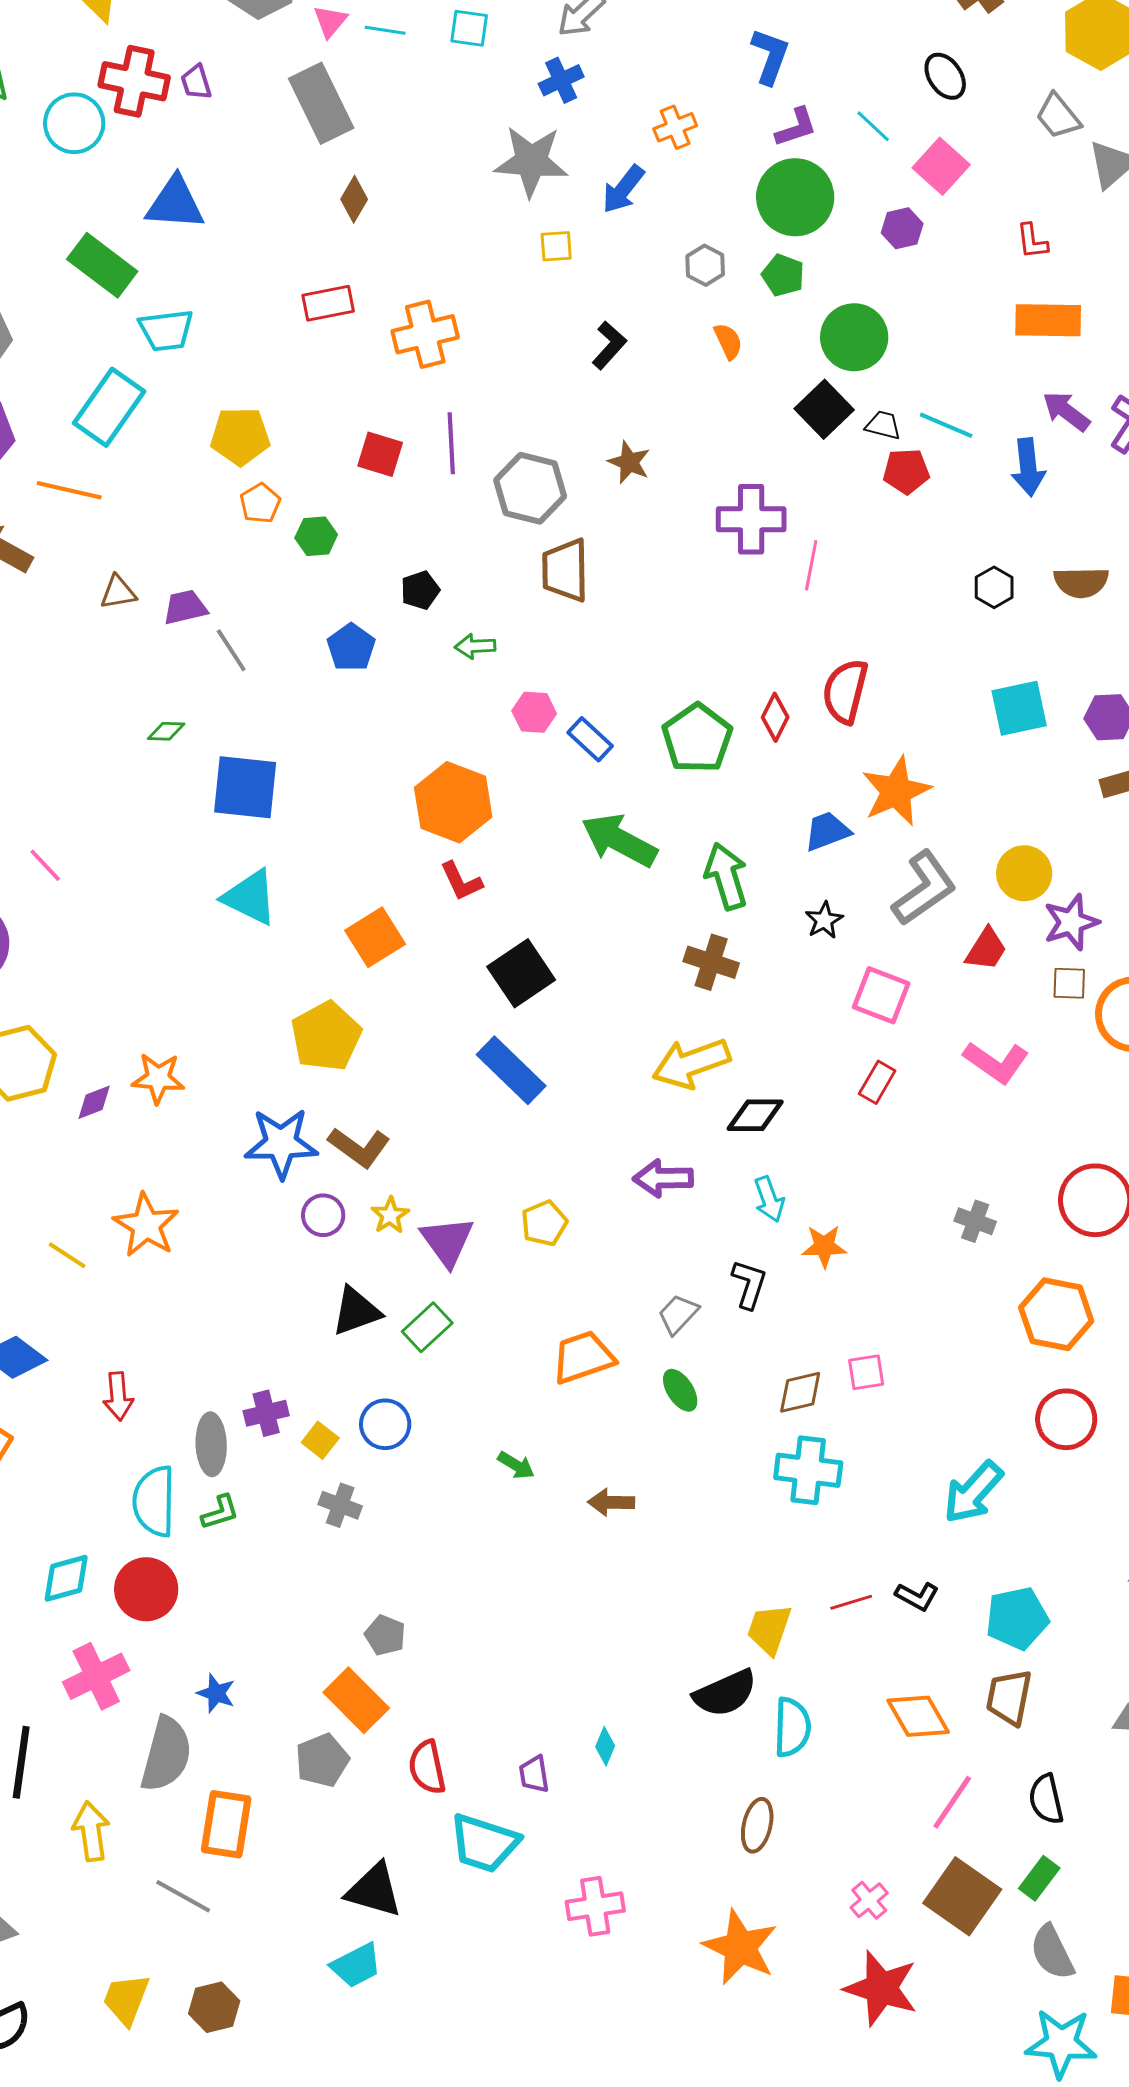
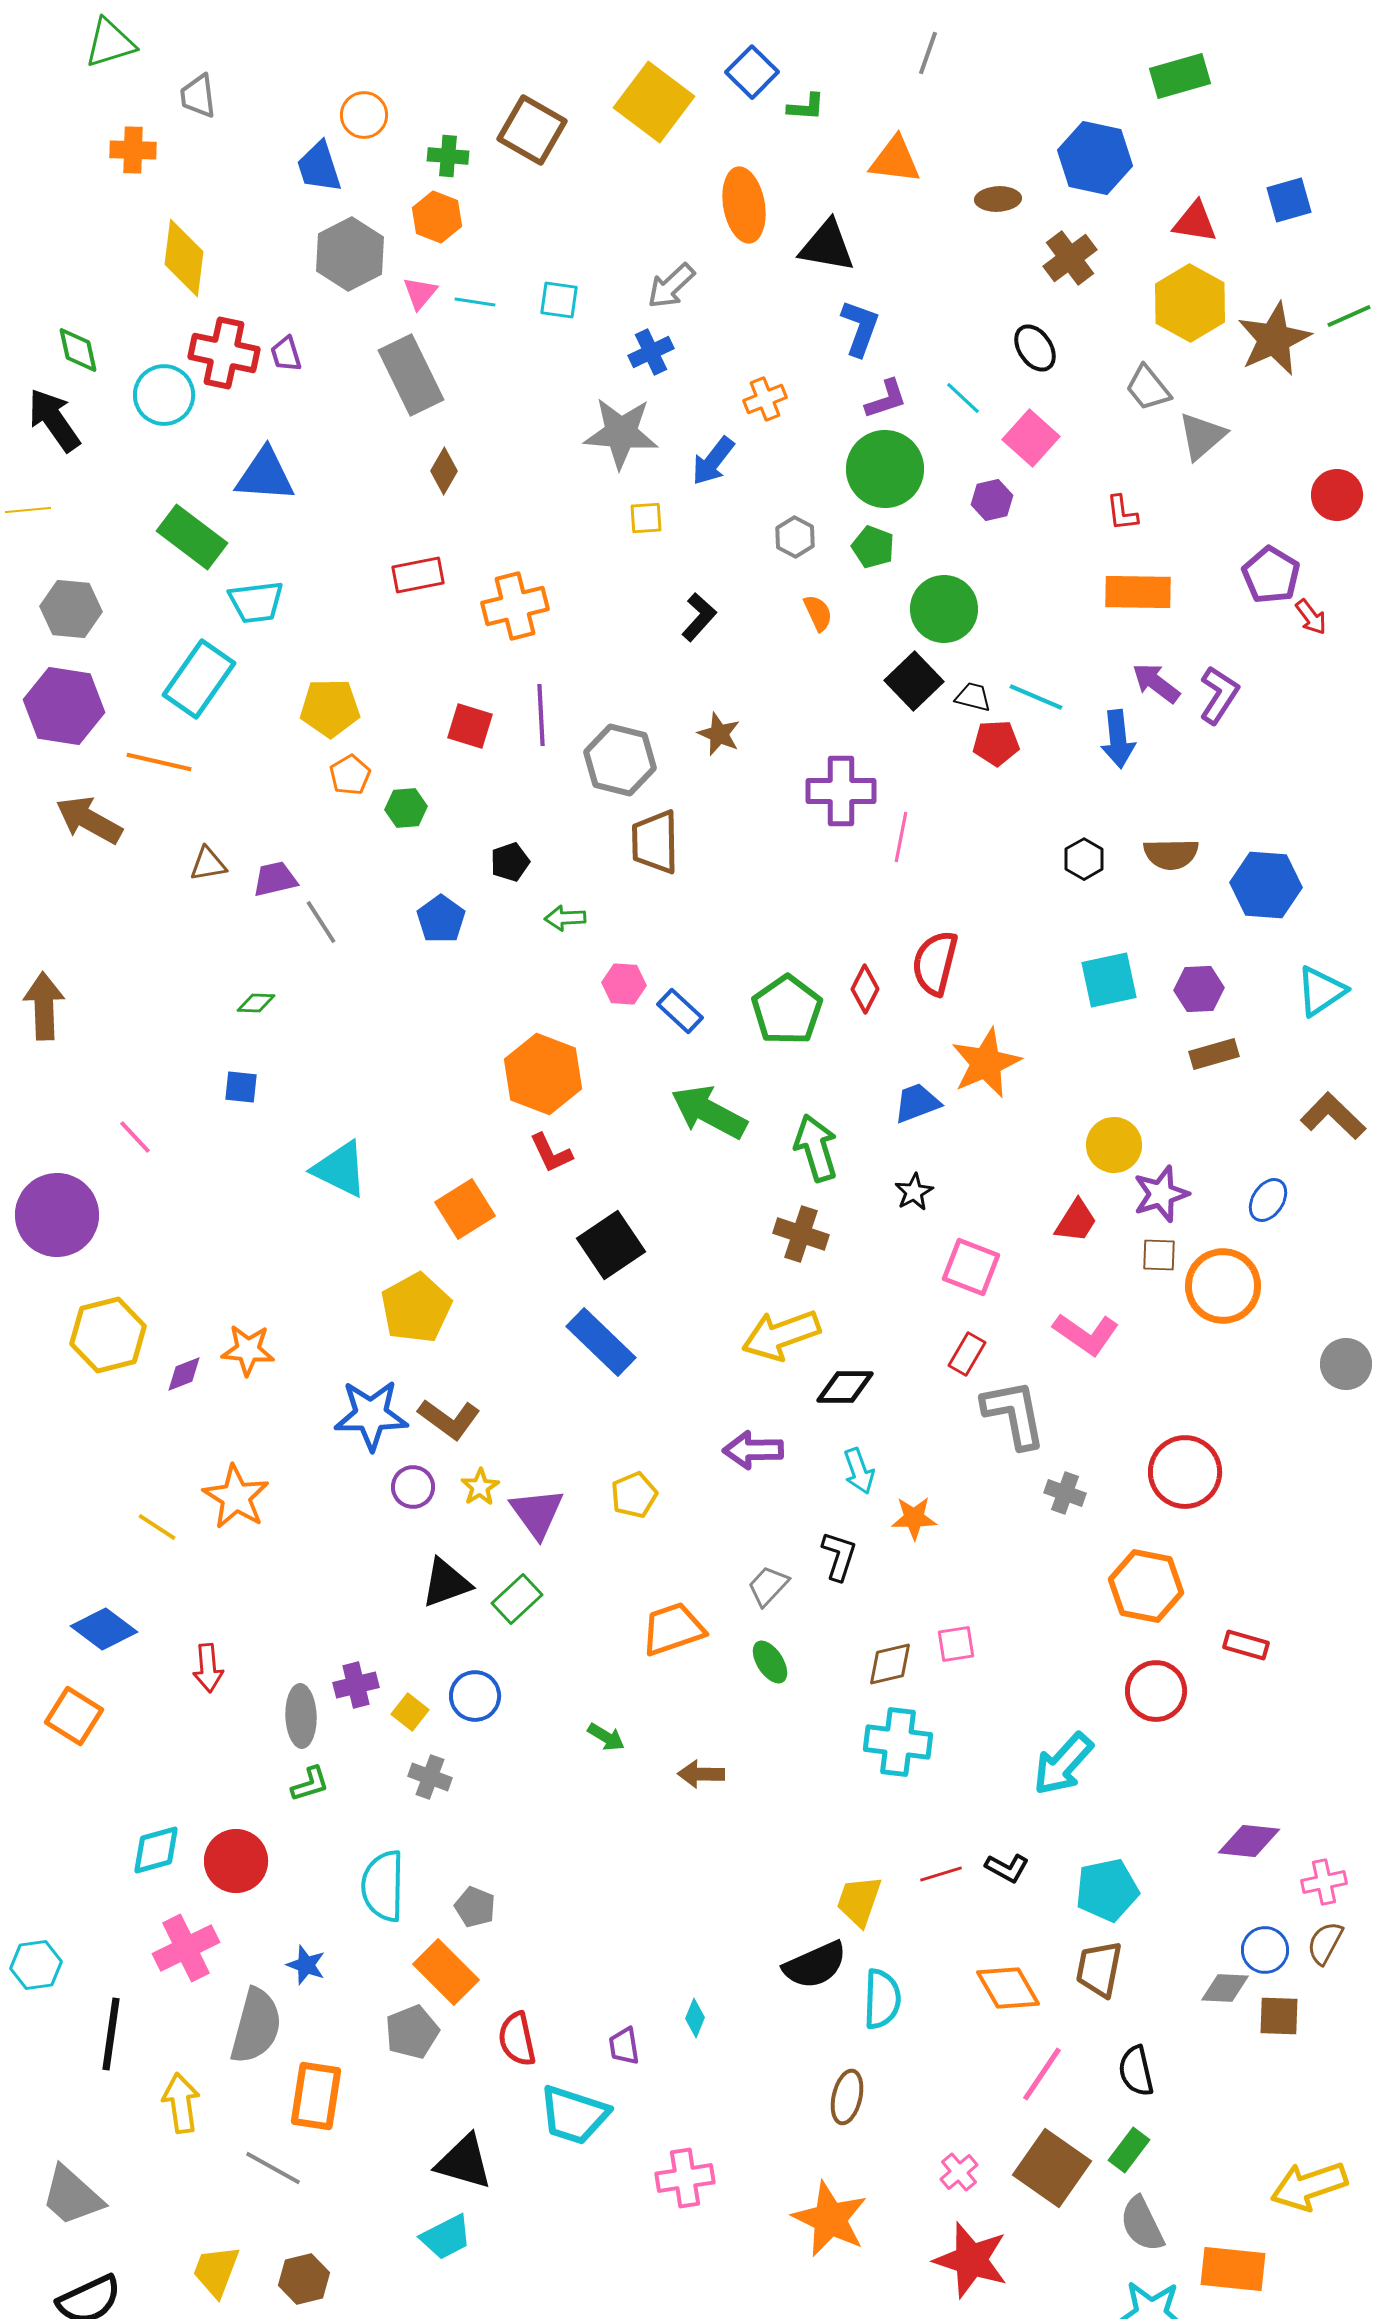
blue square: (245, 787) -> (241, 1087), moved, size x0.5
gray L-shape: (924, 888) -> (1014, 1414), moved, turned -66
cyan semicircle: (154, 1501) -> (383, 1886), moved

